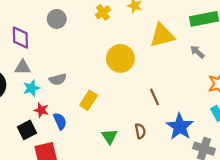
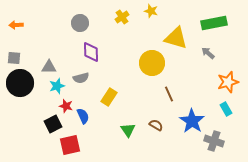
yellow triangle: (162, 35) -> (176, 38), turned 30
purple diamond: (20, 38) -> (91, 52), moved
yellow circle: (120, 58) -> (152, 63), moved
brown semicircle: (140, 131) -> (156, 125), turned -48

